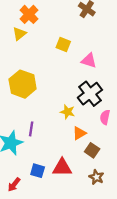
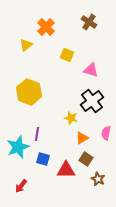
orange cross: (29, 14) -> (46, 27), moved
pink semicircle: (105, 117) -> (106, 133), moved
brown square: (92, 150) -> (86, 159), moved
blue square: (38, 171) -> (43, 159), moved

